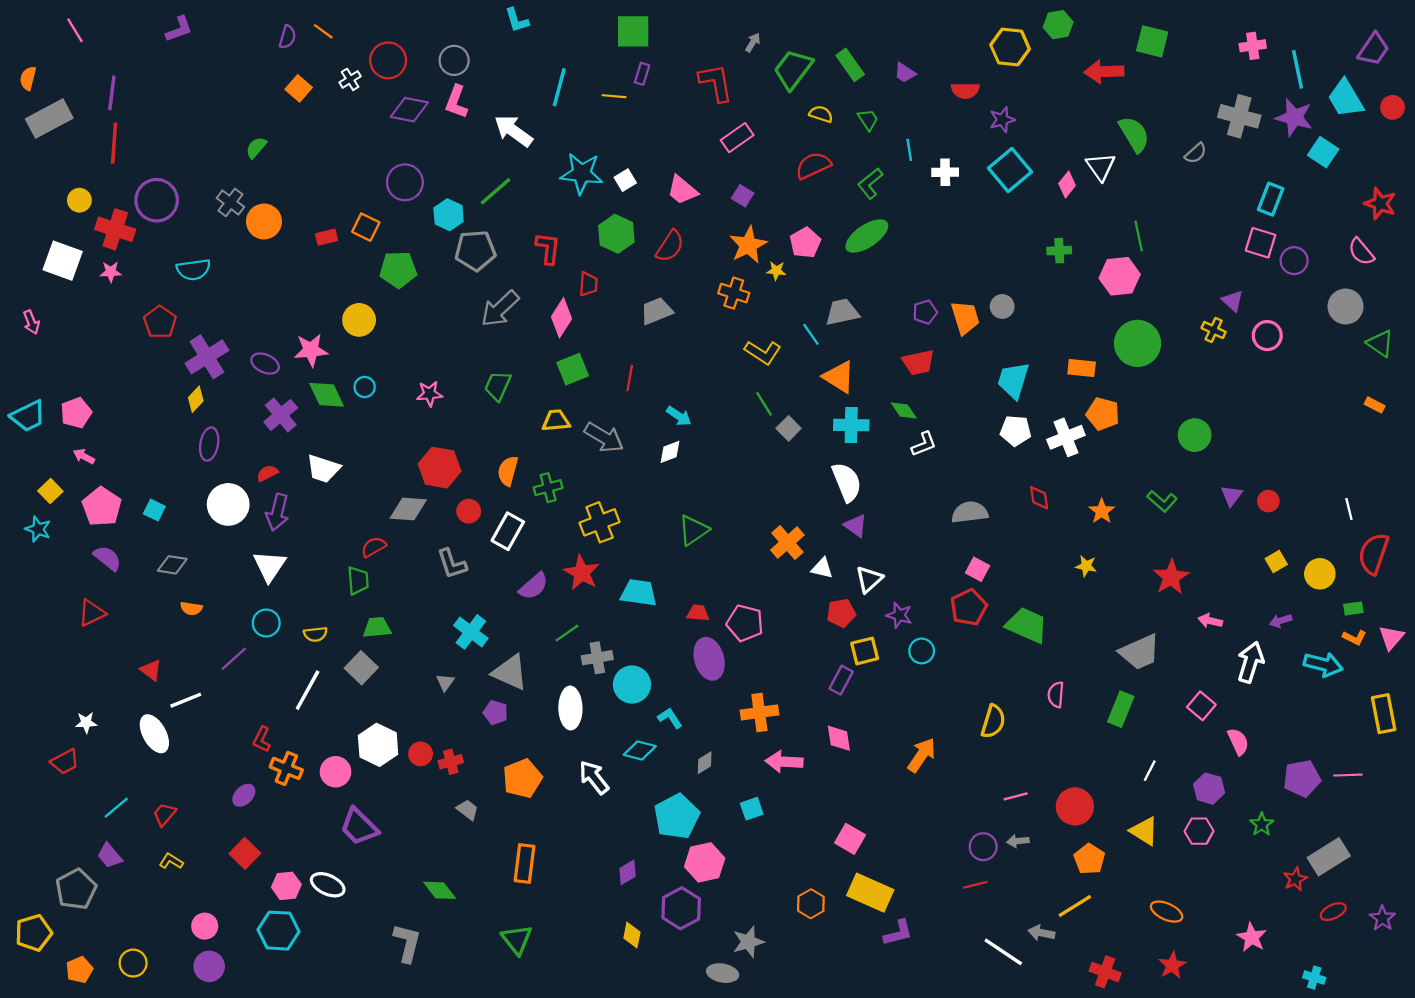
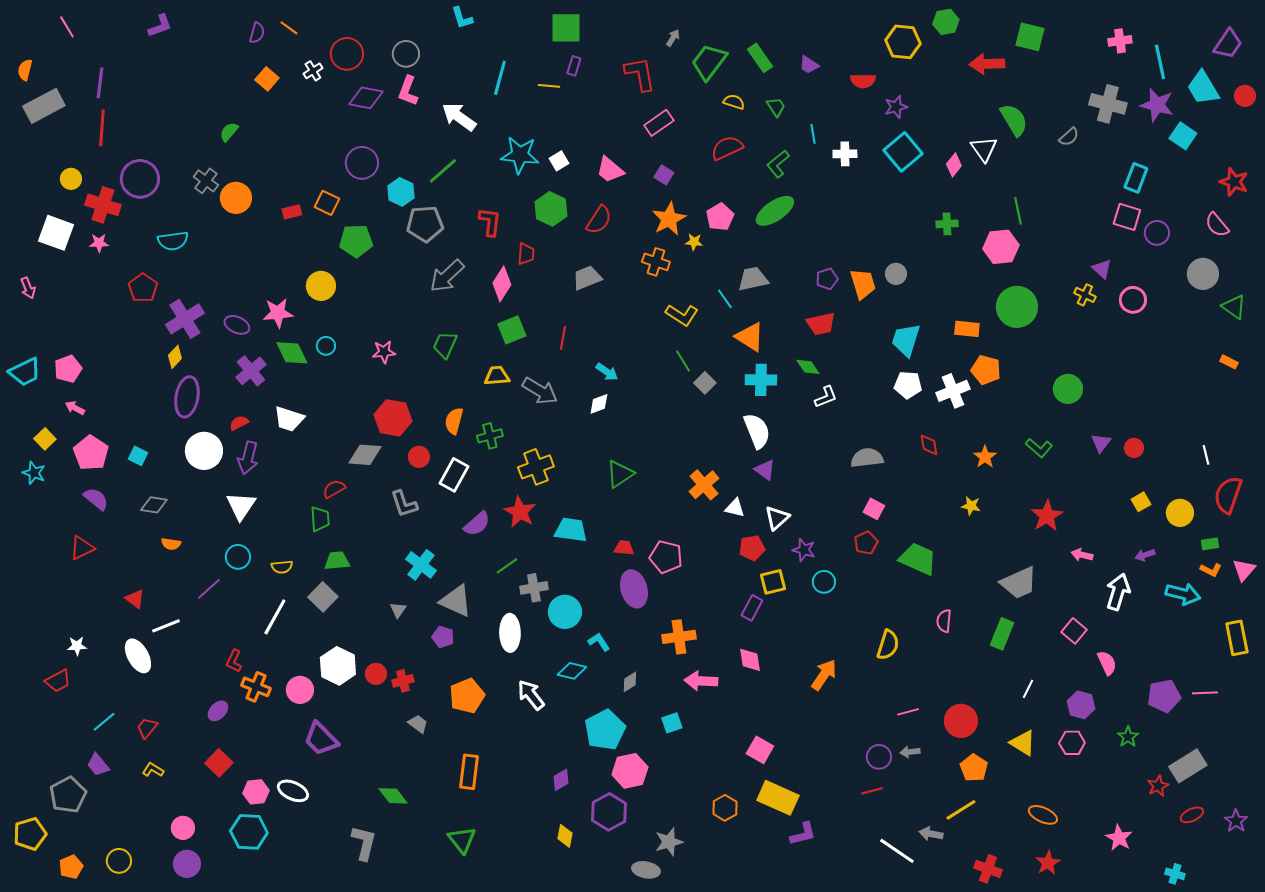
purple ellipse: (209, 444) -> (187, 397), size x1.4
red pentagon: (969, 607) -> (866, 543), size x0.7

